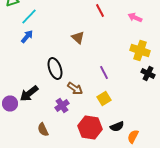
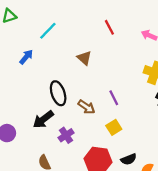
cyan line: (29, 16) -> (48, 31), moved
brown arrow: (75, 88) -> (87, 107), moved
black arrow: (29, 94) -> (43, 119), moved

